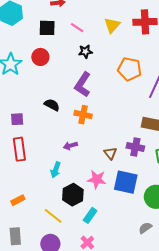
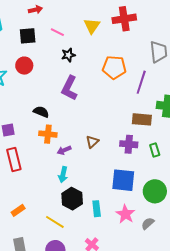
orange cross: (83, 115) -> (48, 134), moved
brown triangle: (110, 153) -> (92, 142), moved, turned 32
cyan arrow: (56, 170) -> (63, 175), moved
pink star: (97, 179) -> (125, 214), moved, turned 30
cyan rectangle: (90, 215) -> (97, 209), moved, turned -35

